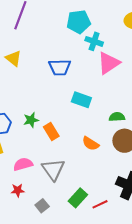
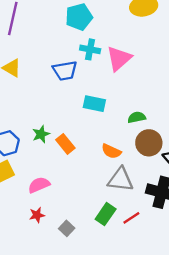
cyan cross: (94, 41) -> (90, 49), moved
gray triangle: (53, 169) -> (120, 180), moved, turned -40

